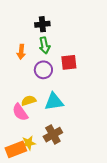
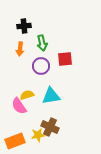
black cross: (42, 24) -> (24, 26), moved
brown cross: (53, 135) -> (50, 127), turned -36
yellow star: (29, 143) -> (38, 135), moved

